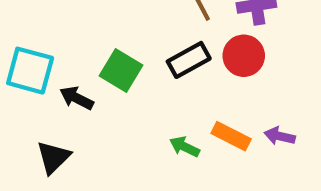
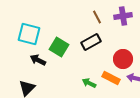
red circle: (244, 56) -> (123, 59), moved
cyan square: (30, 71) -> (29, 34), moved

